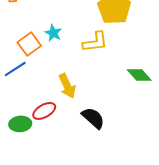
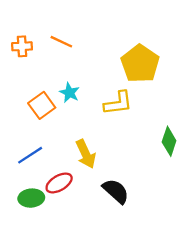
blue line: (15, 69) -> (30, 155), moved
green diamond: (139, 75) -> (169, 141), turned 60

